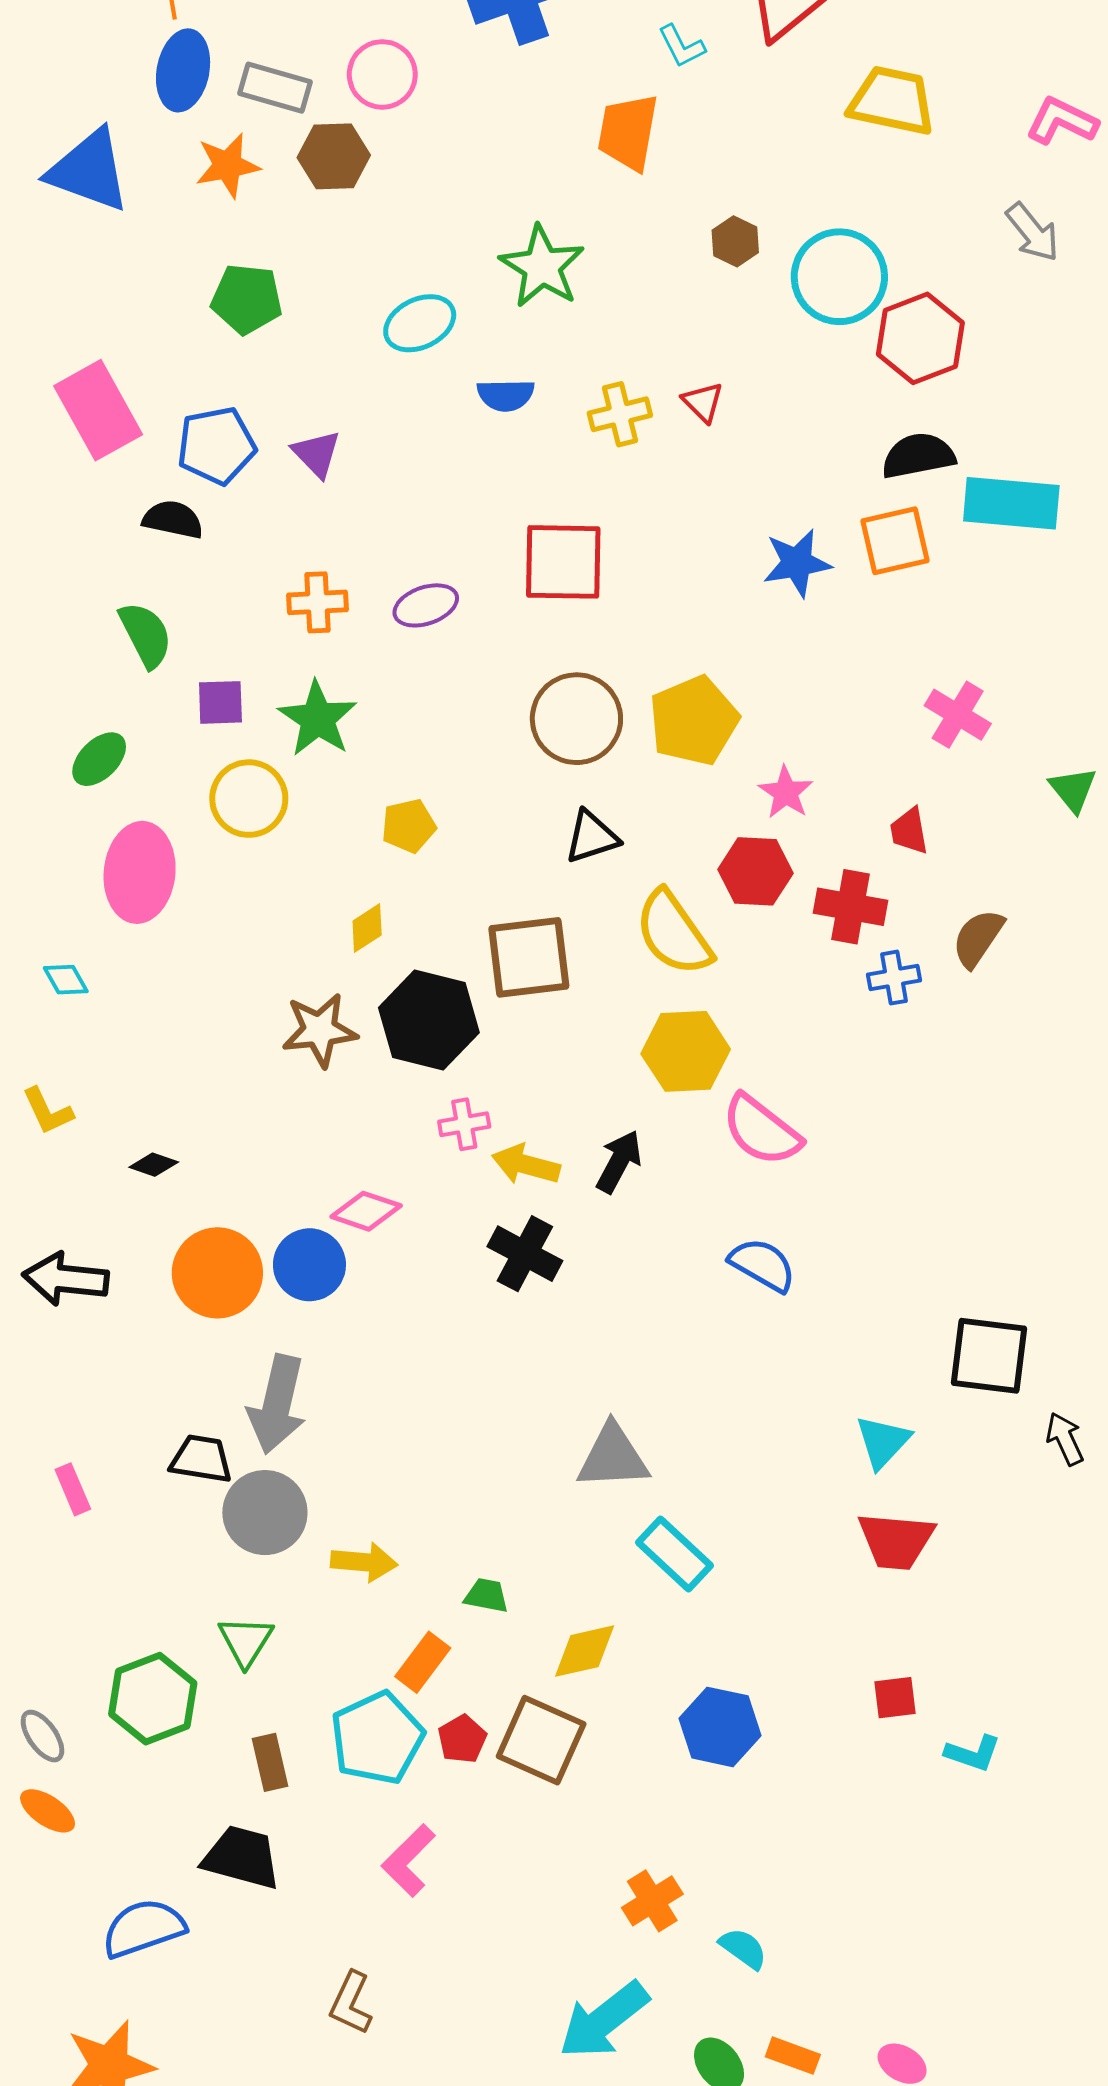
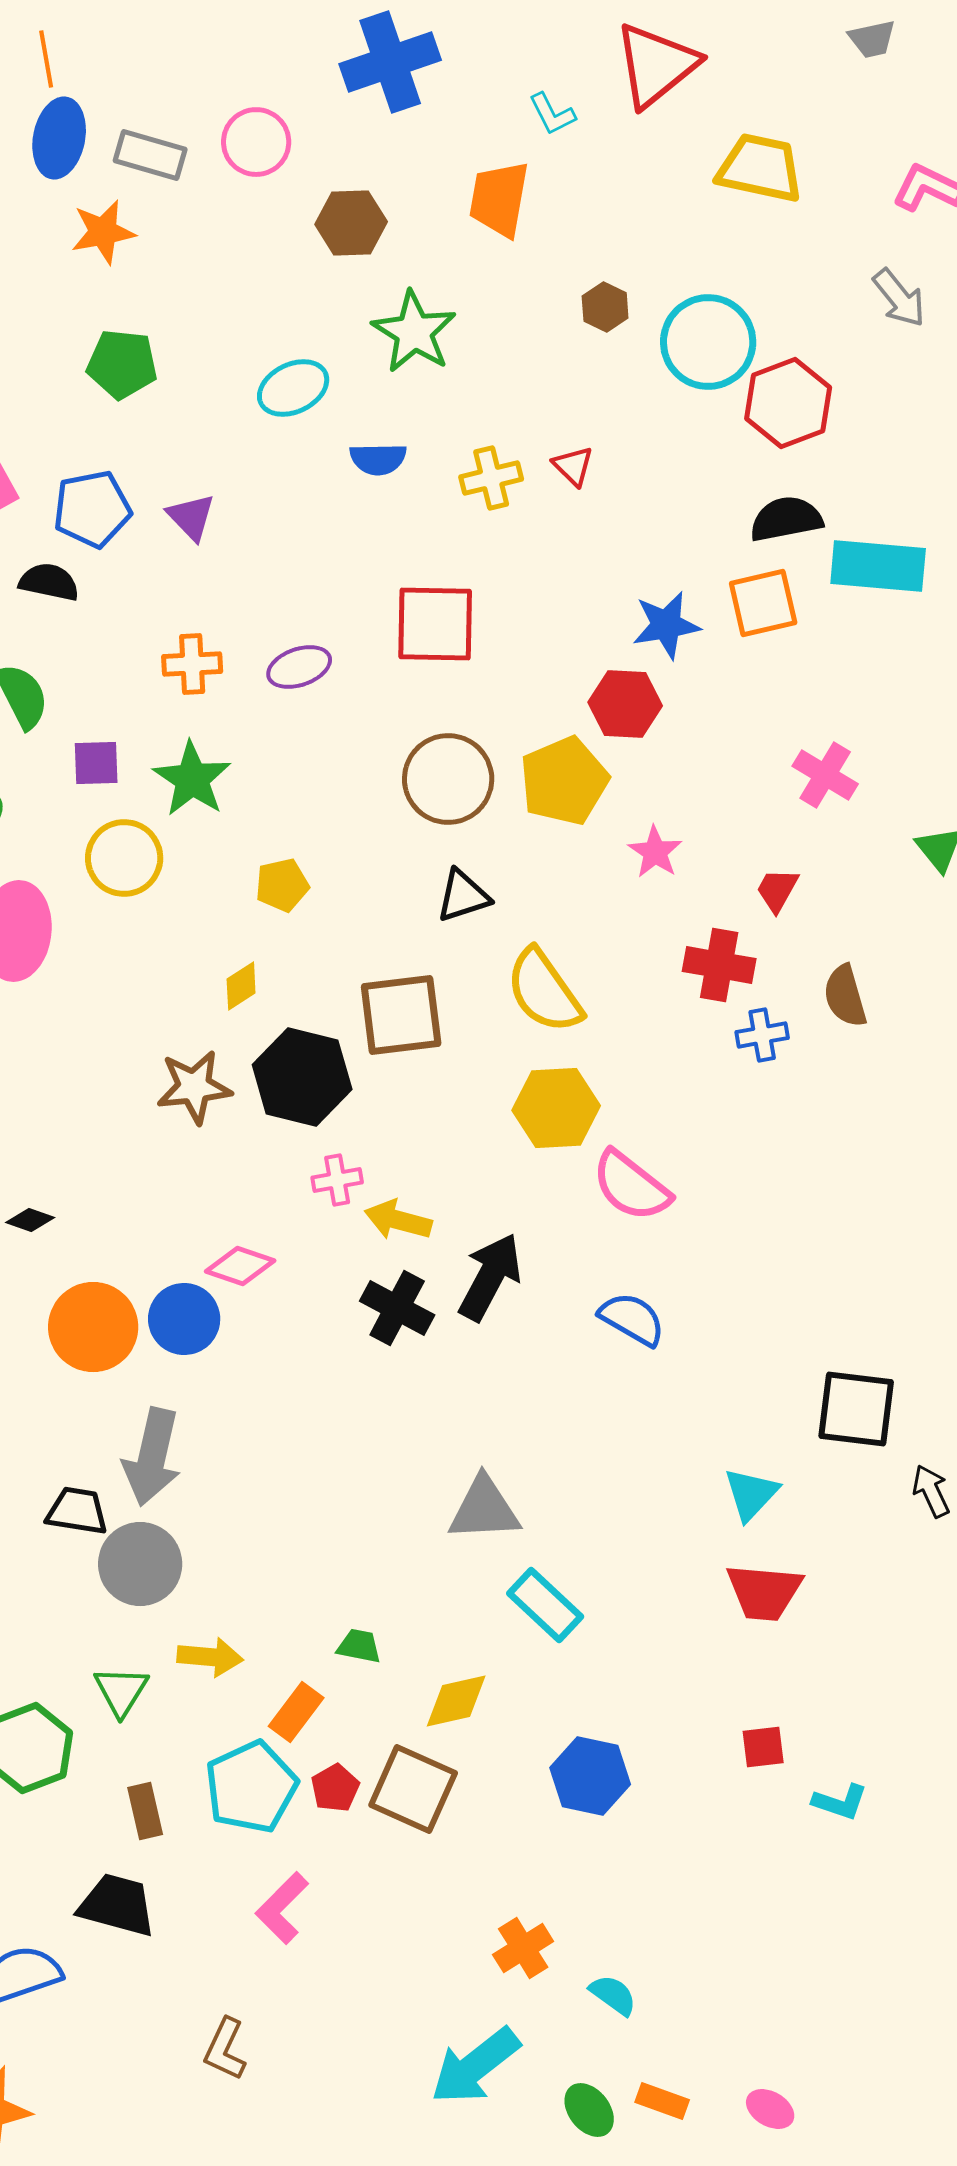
brown hexagon: (334, 156) -> (351, 223), moved
red trapezoid: (909, 831) -> (777, 890), turned 39
red hexagon: (755, 871) -> (625, 704), moved
brown semicircle: (978, 938) -> (845, 996), turned -50
black arrow: (619, 1162) -> (490, 1277), moved, size x1.4
yellow arrow: (364, 1562) -> (210, 1657), moved

